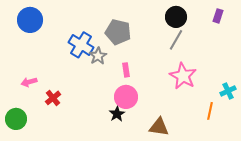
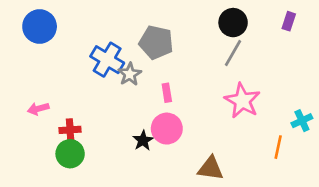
red cross: (53, 98) -> (70, 130), turned 35
black star: (117, 114) -> (143, 140), moved
green circle: (16, 119) -> (70, 154), moved

